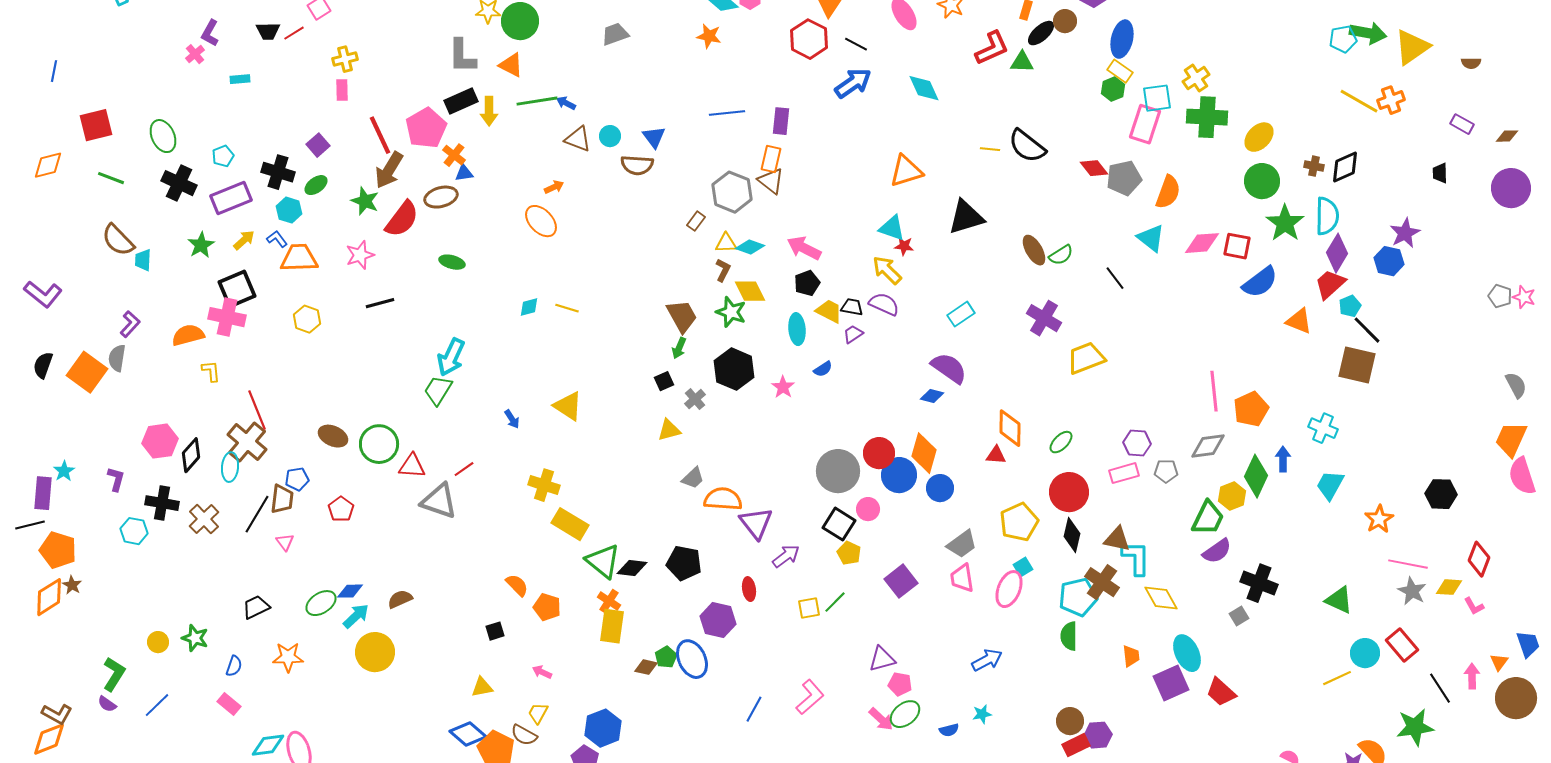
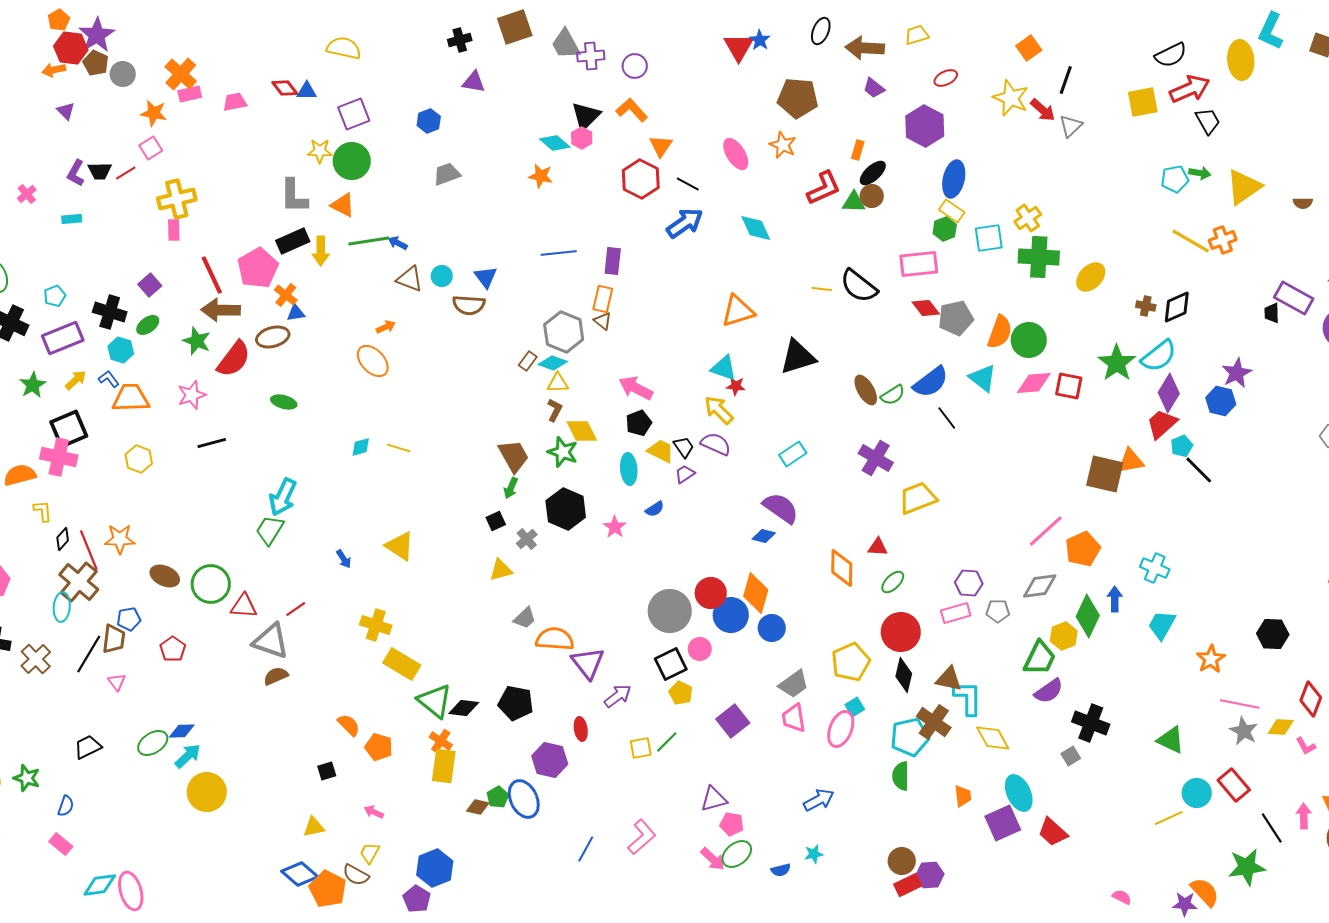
brown circle: (1065, 21) -> (872, 196), moved
purple L-shape: (210, 33) -> (76, 173), moved
green arrow: (1368, 33) -> (1200, 173), size x0.6
yellow cross: (345, 59) -> (177, 199), size x1.5
pink rectangle: (1145, 124) -> (919, 264), moved, turned 66
purple rectangle: (1462, 124) -> (1294, 298), moved, size x1.6
brown arrow: (389, 170) -> (221, 310), turned 60
brown triangle: (771, 181) -> (603, 321), size x0.7
green circle: (1262, 181) -> (1029, 340), moved
cyan semicircle: (1327, 216) -> (1159, 356), turned 51
cyan diamond: (750, 247) -> (553, 363), moved
blue semicircle: (1260, 282) -> (931, 382), moved
black trapezoid: (852, 307) -> (684, 447), turned 45
orange triangle: (1299, 321) -> (1131, 461), turned -32
brown square: (1357, 365) -> (1105, 474), moved
pink line: (1214, 391) -> (1046, 531), turned 54
black diamond: (191, 455) -> (63, 539), moved, size x0.7
red triangle: (996, 455) -> (878, 547), moved
black square: (839, 524) -> (671, 664), turned 32
brown semicircle: (400, 599) -> (276, 676), moved
orange star: (288, 657) -> (120, 539), moved

